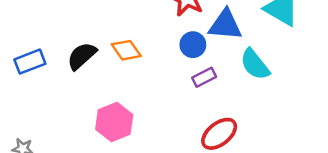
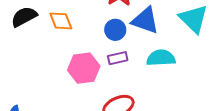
cyan semicircle: (255, 64) -> (161, 58), turned 112
pink hexagon: (114, 122) -> (84, 68), moved

